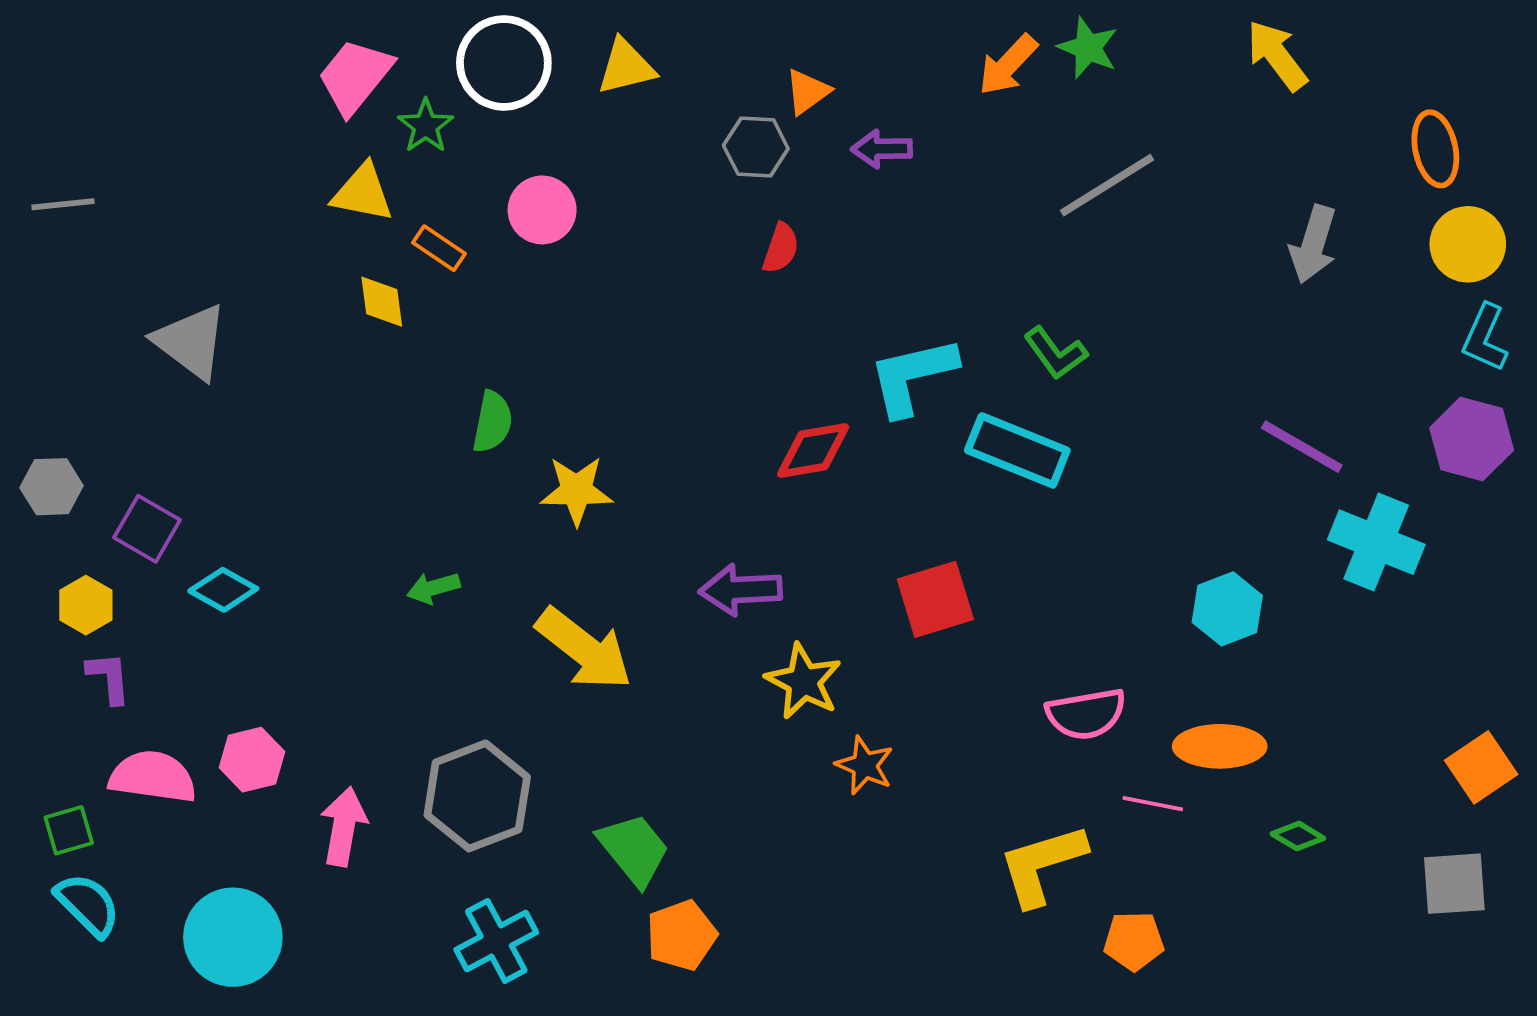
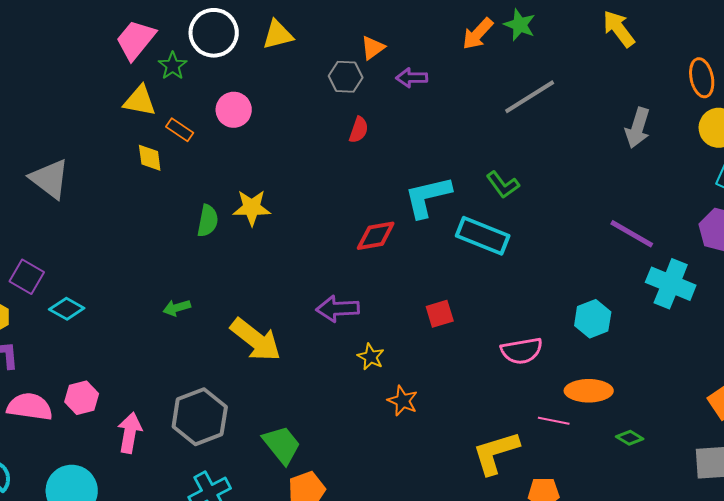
yellow star: (576, 491) -> (252, 208), moved
red square: (935, 599) -> (440, 314), size x0.7
yellow star: (804, 681) -> (371, 357), size x0.7
pink semicircle: (1086, 714) -> (522, 351), moved

